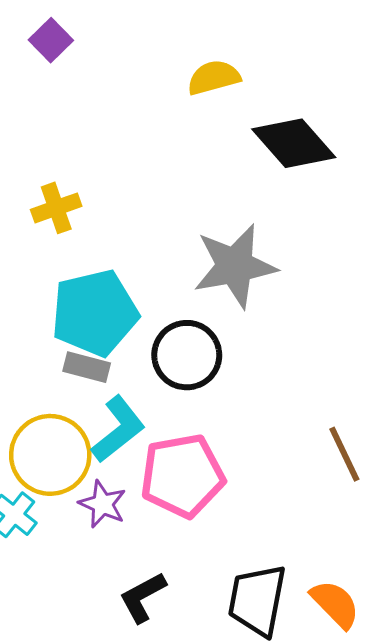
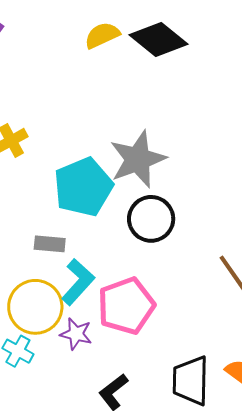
black diamond: (294, 143) -> (158, 40), moved
cyan pentagon: (95, 313) -> (83, 187), moved
black circle: (187, 355) -> (151, 219), moved

